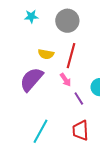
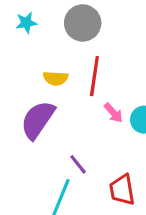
pink arrow: (65, 80) -> (113, 113), moved
purple line: (79, 98) -> (78, 164), moved

